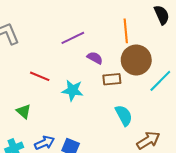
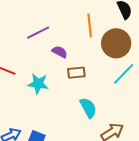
brown circle: (136, 60) -> (116, 43), moved

